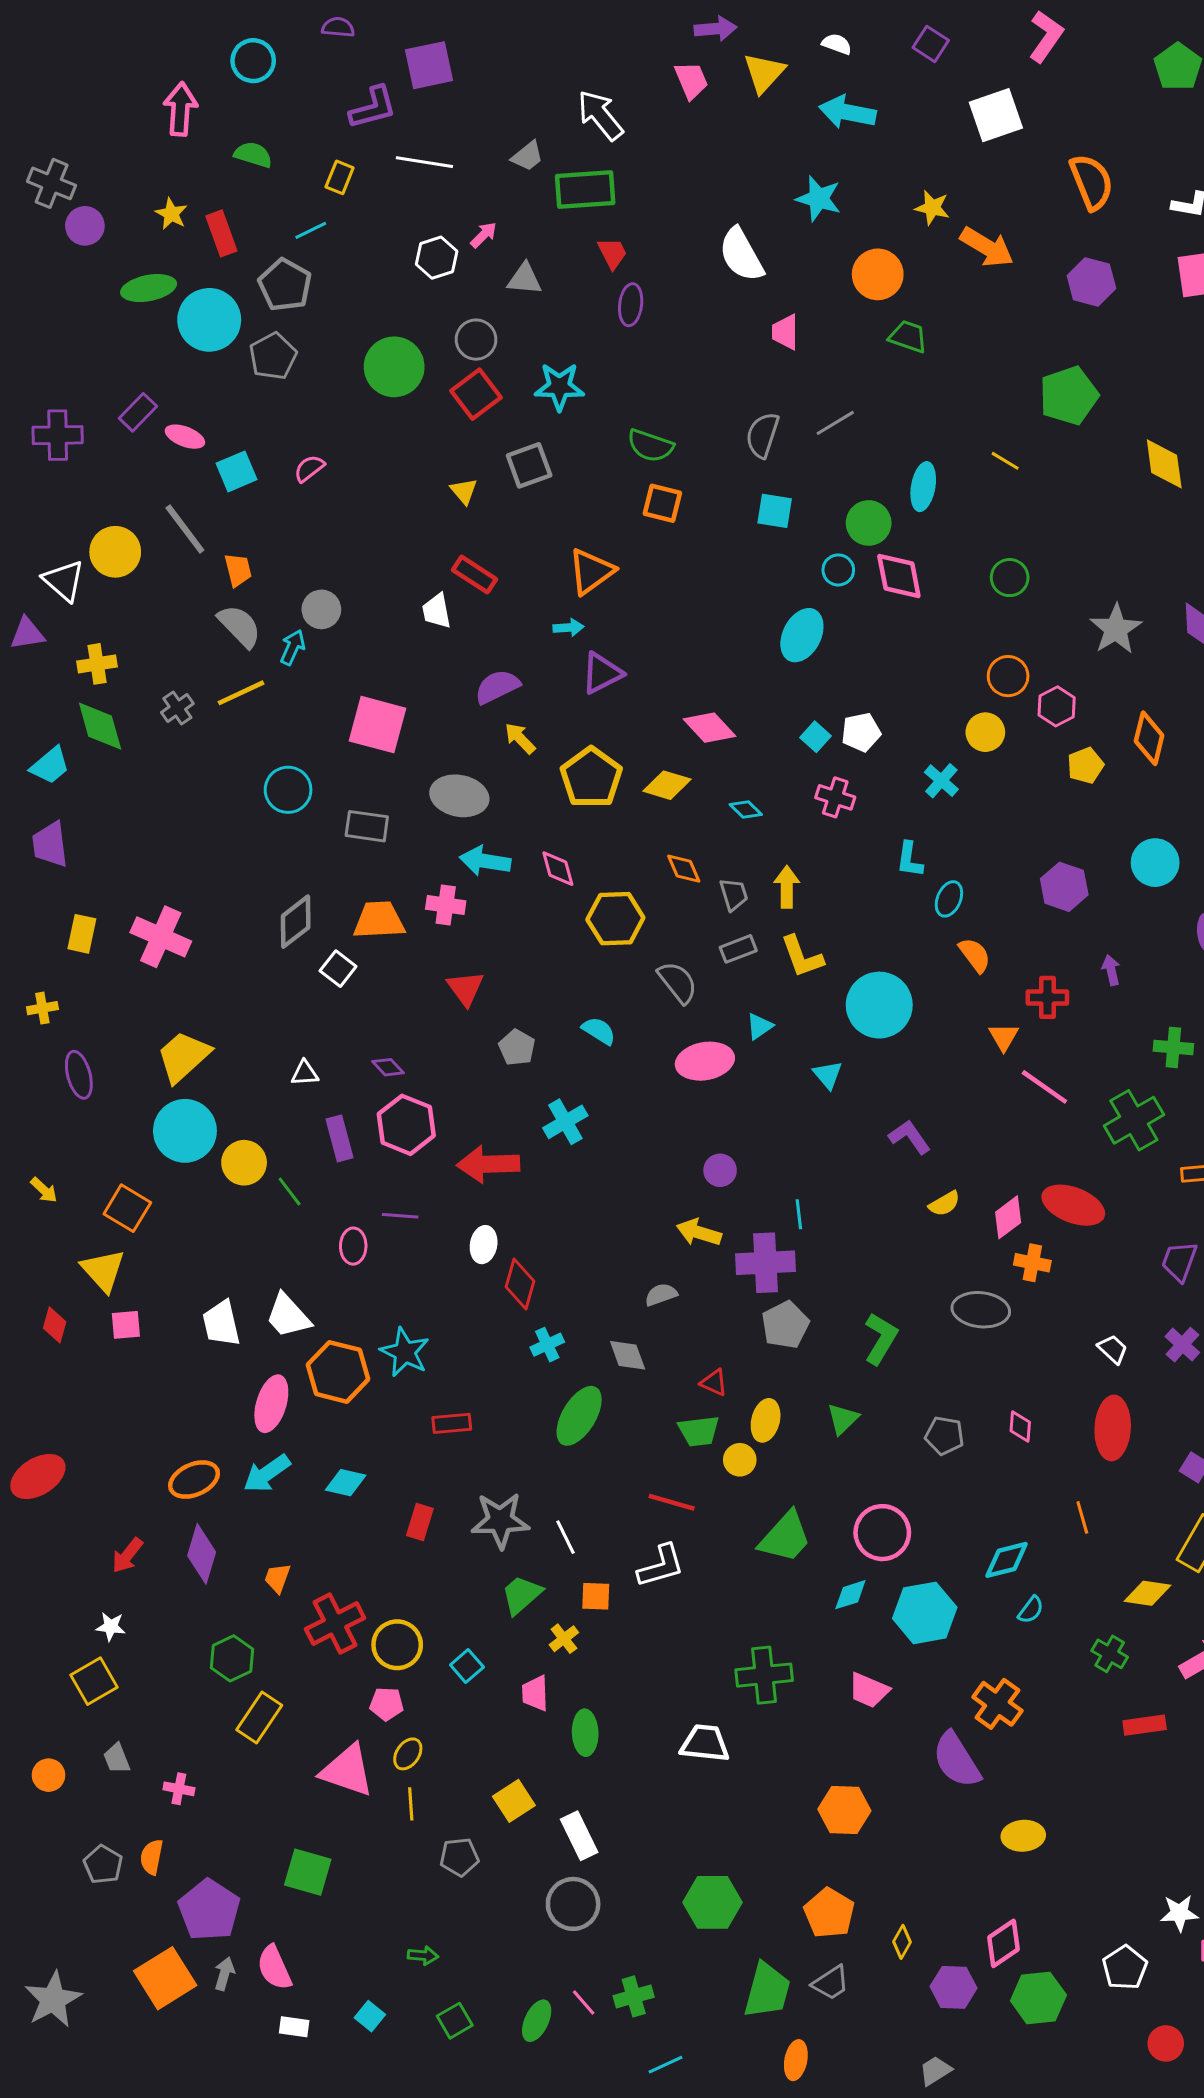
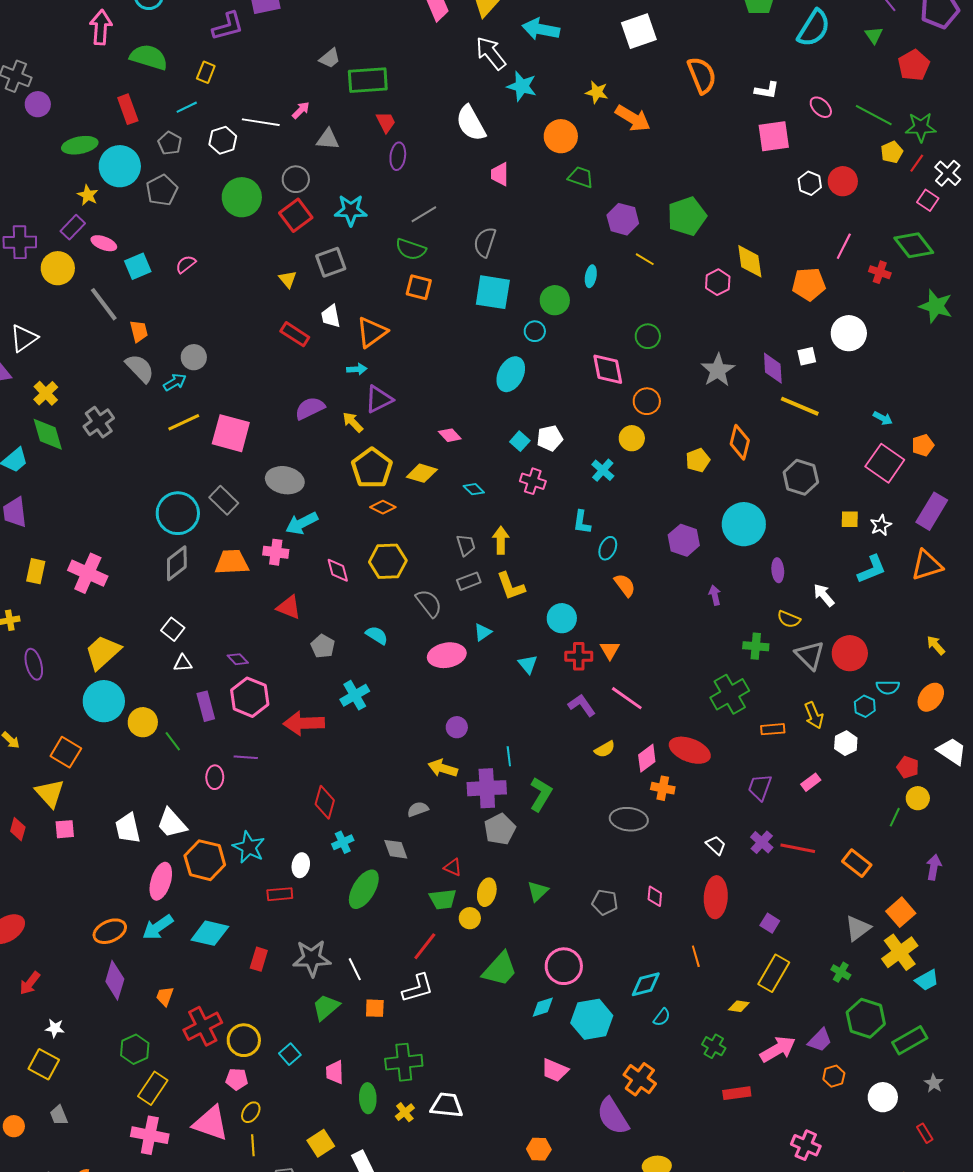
white arrow: (600, 115) -> (491, 53), moved
green semicircle: (253, 155) -> (149, 57), size x1.5
white line: (424, 162) -> (261, 122), moved
yellow star: (171, 214) -> (88, 195), moved
white hexagon: (437, 258) -> (223, 140), moved
purple hexagon: (1091, 282) -> (623, 219), moved
gray pentagon: (285, 285) -> (170, 143), size x0.7
gray line: (835, 423) -> (424, 214), moved
cyan ellipse: (923, 487) -> (591, 276), size x0.7
cyan square: (775, 511) -> (493, 292), size x1.5
yellow circle: (115, 552) -> (58, 268), moved
pink diamond: (899, 576) -> (608, 369), moved
white triangle: (64, 581) -> (24, 338), turned 44
white trapezoid: (437, 611) -> (331, 316), moved
cyan arrow: (293, 647) -> (175, 382), turned 35
yellow cross: (97, 664) -> (46, 393), turned -35
yellow line: (241, 693) -> (184, 422), moved
pink hexagon: (1057, 706) -> (718, 282), moved
gray cross: (177, 708) -> (99, 422), size x1.4
pink diamond: (709, 728) -> (450, 435), size x0.7
yellow arrow: (520, 738) -> (353, 422), moved
cyan circle: (288, 790) -> (178, 513), moved, size x1.4
gray rectangle: (367, 826) -> (224, 500), turned 36
cyan arrow: (485, 861) -> (302, 523), turned -36
cyan circle: (1155, 863) -> (744, 524), size x1.4
pink diamond: (558, 869) -> (338, 570), moved
orange diamond: (684, 869) -> (383, 507), moved, turned -40
white square: (338, 969) -> (173, 629), moved
red triangle: (465, 988) -> (289, 607), turned -32
red cross: (1047, 997) -> (579, 656), moved
cyan circle: (879, 1005) -> (562, 618), size x0.7
orange triangle: (1004, 1037) -> (610, 650), moved
pink line: (1044, 1087) -> (627, 698), moved
white ellipse: (484, 1245) -> (301, 865), moved
green L-shape: (881, 1339) -> (541, 794), moved
cyan diamond: (346, 1483) -> (210, 933), size x1.4
red line: (672, 1502) -> (425, 946), turned -68
red arrow: (127, 1555) -> (30, 983), moved
yellow diamond: (1148, 1593) -> (739, 1006), size x0.7
yellow cross: (564, 1639) -> (405, 1112), moved
green cross: (764, 1675) -> (404, 1062), moved
yellow square: (94, 1681) -> (44, 1064), turned -32
pink cross: (179, 1789) -> (150, 1135), moved, size x1.8
orange hexagon: (844, 1810) -> (539, 1149), size x0.7

